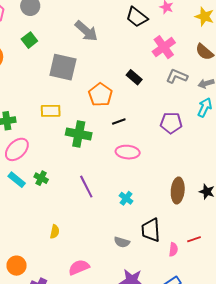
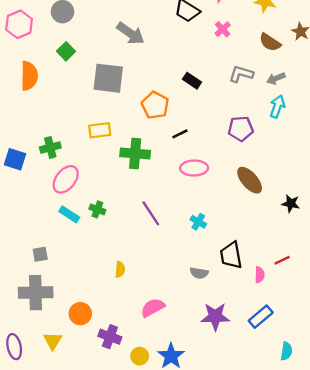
pink cross: (164, 47) -> (223, 29), moved, size x0.6
brown ellipse: (178, 191) -> (250, 180), moved, turned -40

